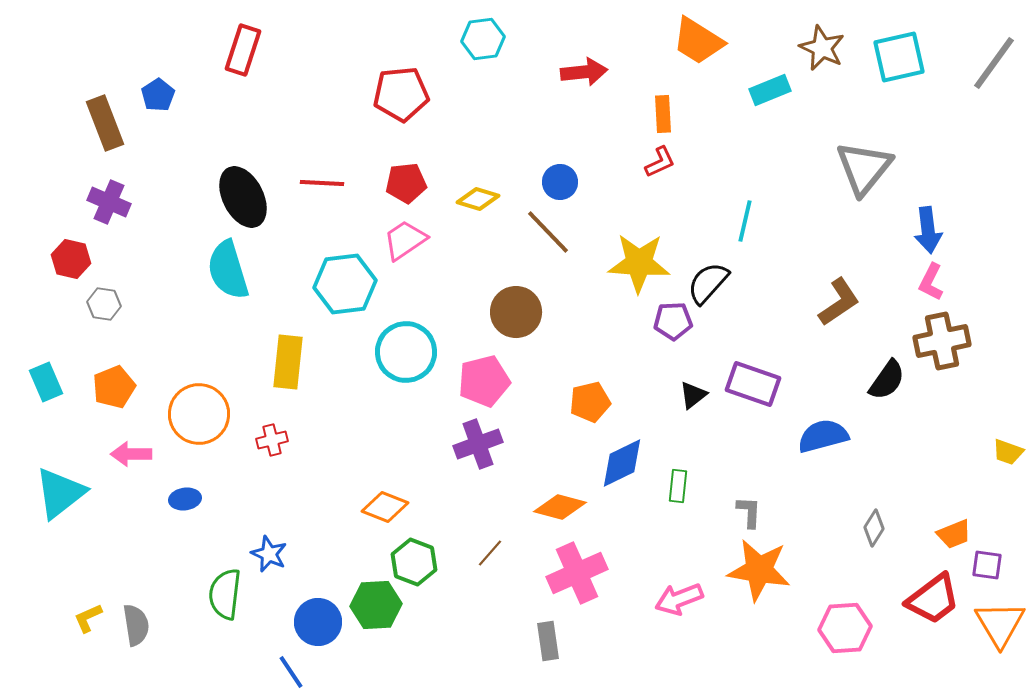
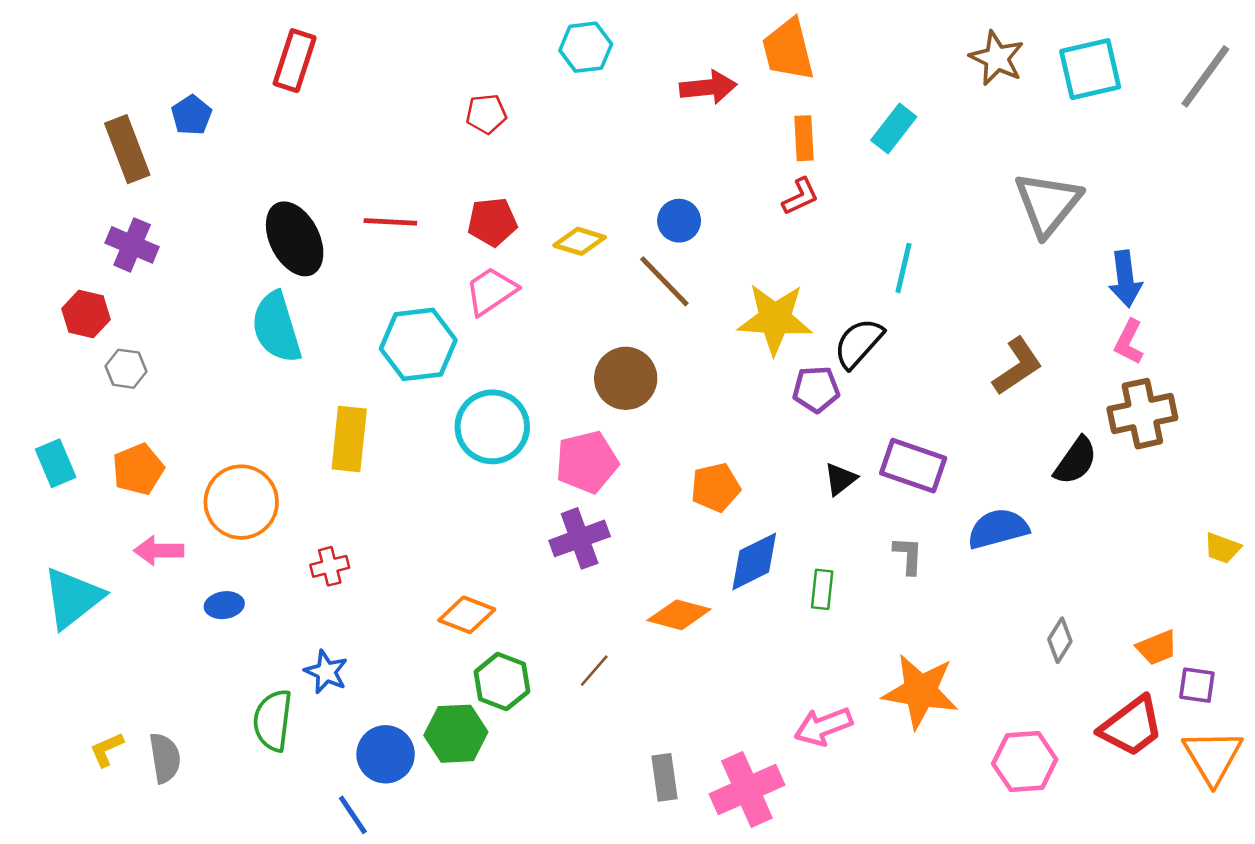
orange trapezoid: (698, 41) -> (788, 50), moved, turned 44
cyan rectangle: (770, 90) -> (894, 129), moved, turned -30
red pentagon: (401, 94) -> (486, 114), size x0.6
red cross: (272, 440) -> (330, 566), moved
gray L-shape: (749, 512) -> (908, 555), moved
pink cross: (577, 573) -> (747, 789), moved

